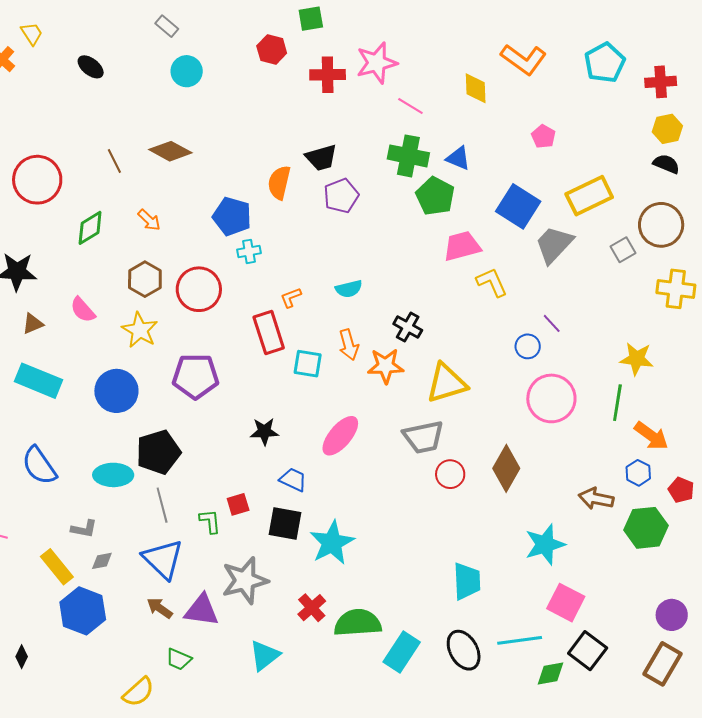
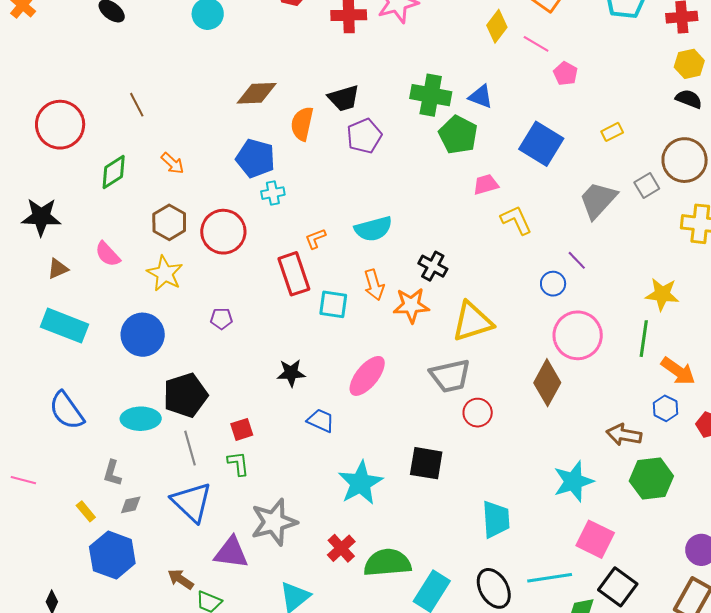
yellow diamond: (476, 88) -> (497, 26), turned 40
pink line: (410, 106) -> (536, 44), moved
brown diamond: (170, 151) -> (257, 93), moved, turned -30
yellow rectangle: (589, 196) -> (612, 132), size x0.5
gray trapezoid: (554, 244) -> (598, 200), moved
pink trapezoid: (462, 246) -> (486, 184), size x0.7
cyan semicircle: (349, 289) -> (373, 229), size x1.4
purple pentagon: (196, 376) -> (221, 319), size x0.5
brown diamond: (506, 468) -> (547, 383), moved
red square: (238, 504) -> (242, 429), moved
black square: (285, 524) -> (426, 463), moved
green hexagon: (646, 528) -> (651, 478), moved
gray L-shape: (84, 529) -> (112, 473), turned 96
yellow rectangle: (57, 567) -> (86, 511), size x0.6
brown arrow: (160, 608) -> (181, 579), moved

